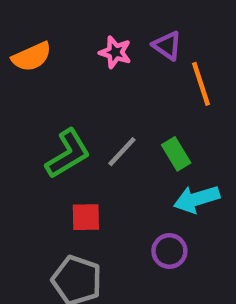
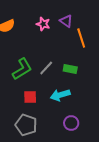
green rectangle: (176, 154) -> (70, 69), turned -48
cyan arrow: (197, 199) -> (60, 95), moved
purple circle: (169, 251) -> (71, 123), moved

